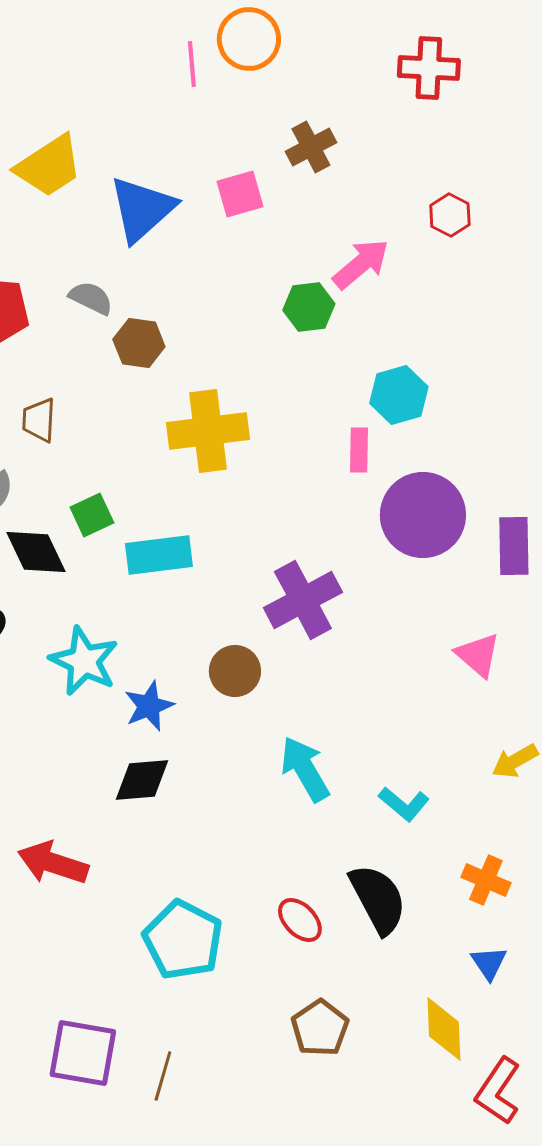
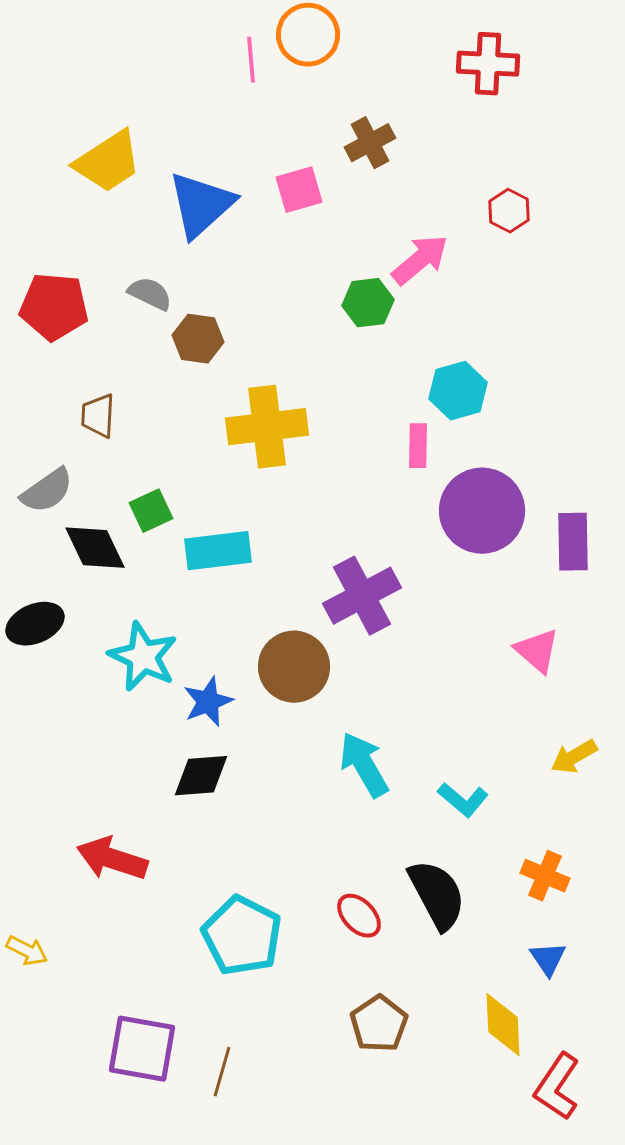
brown circle: (235, 671) -> (294, 667), size x1.4

